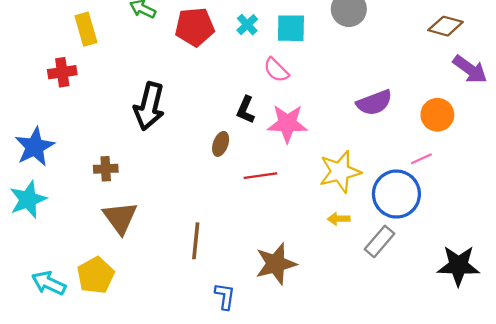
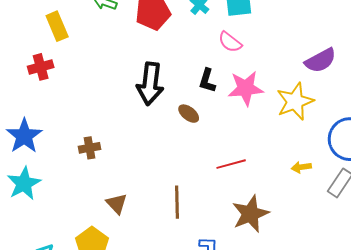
black arrow: (149, 106) -> (150, 84), moved
brown ellipse: (221, 144) -> (189, 114), turned -65
yellow star: (340, 172) -> (295, 101), moved
red line: (260, 176) -> (231, 164), moved
brown triangle: (120, 218) -> (117, 204), moved, size x0.7

